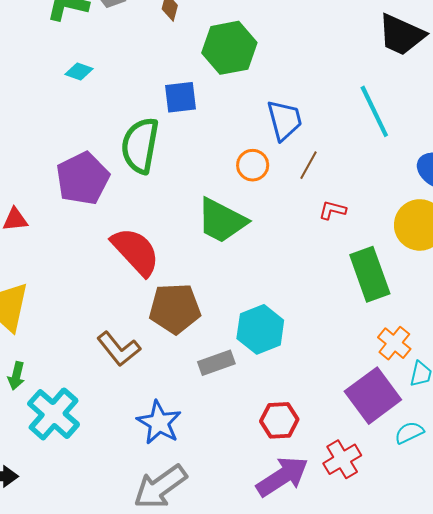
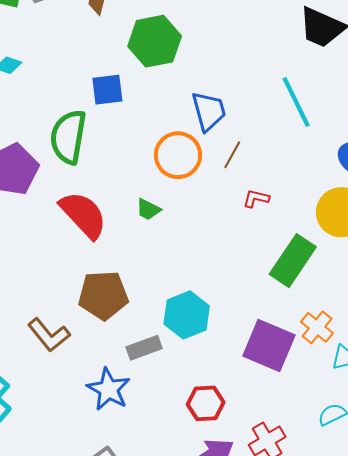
orange circle: (253, 165) -> (178, 155), size x1.5
green trapezoid: (222, 221) -> (148, 209), size x0.5
red semicircle: (136, 251) -> (83, 215), moved
green rectangle: (370, 274) -> (293, 261), turned 54
purple square: (373, 396) -> (269, 346), moved, turned -30
blue star: (159, 423) -> (109, 389), moved

